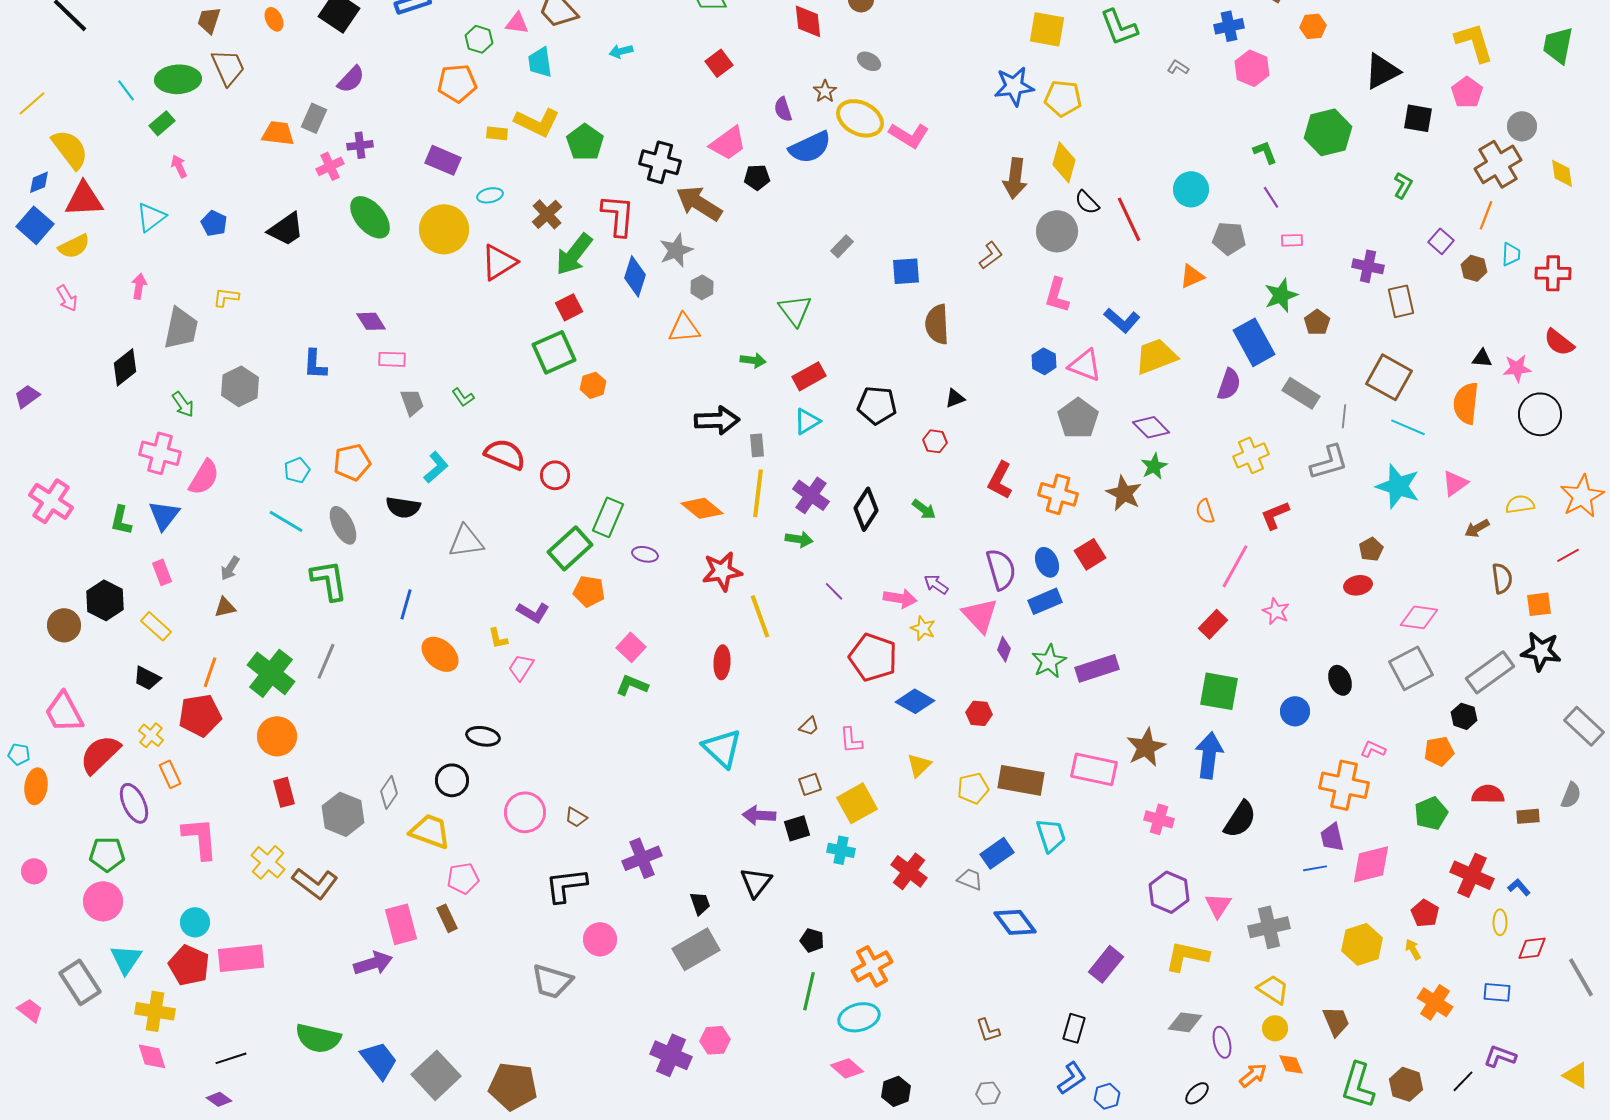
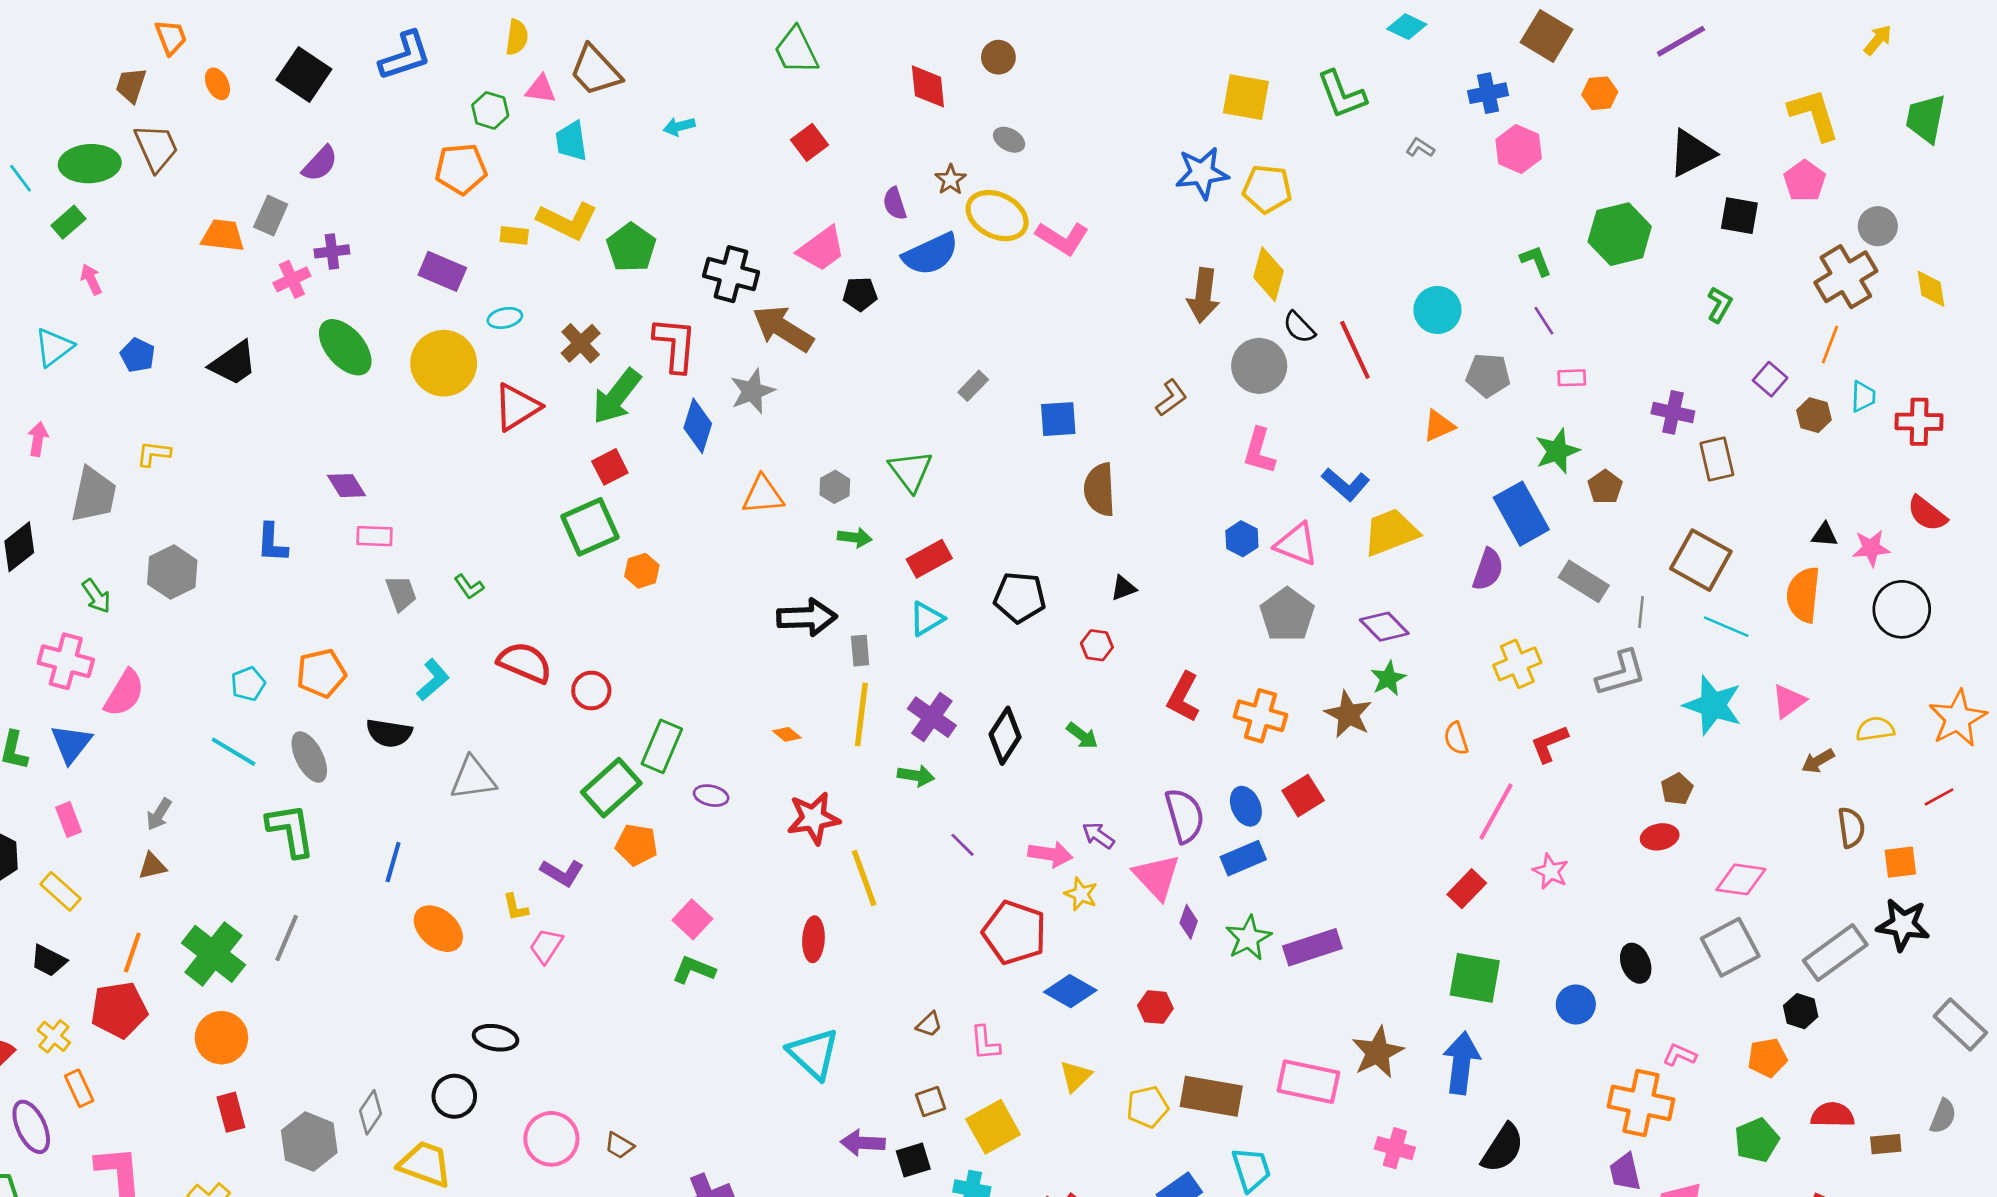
gray hexagon: (702, 287) -> (835, 487), moved
orange diamond: (702, 508) -> (787, 734), size x0.5

